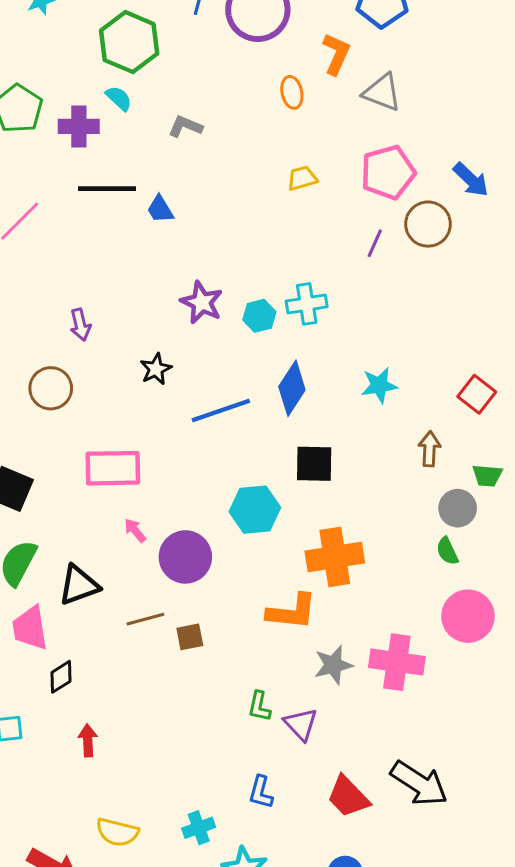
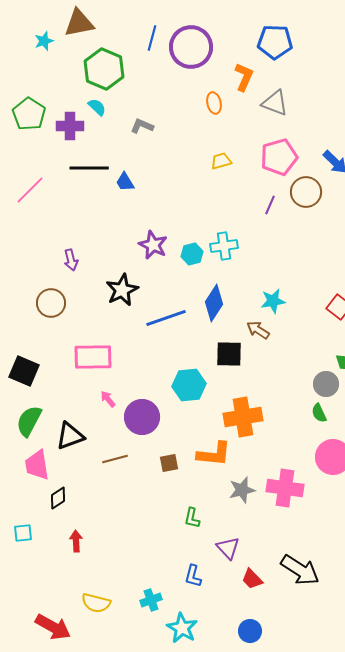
black star: (156, 369) -> (122, 290), size x1.5
brown arrow: (429, 449) -> (258, 330), moved, turned -60
brown square: (190, 637) -> (169, 463), moved
purple triangle: (301, 724) -> (228, 548), moved
red trapezoid: (348, 797) -> (252, 579), size x0.7

